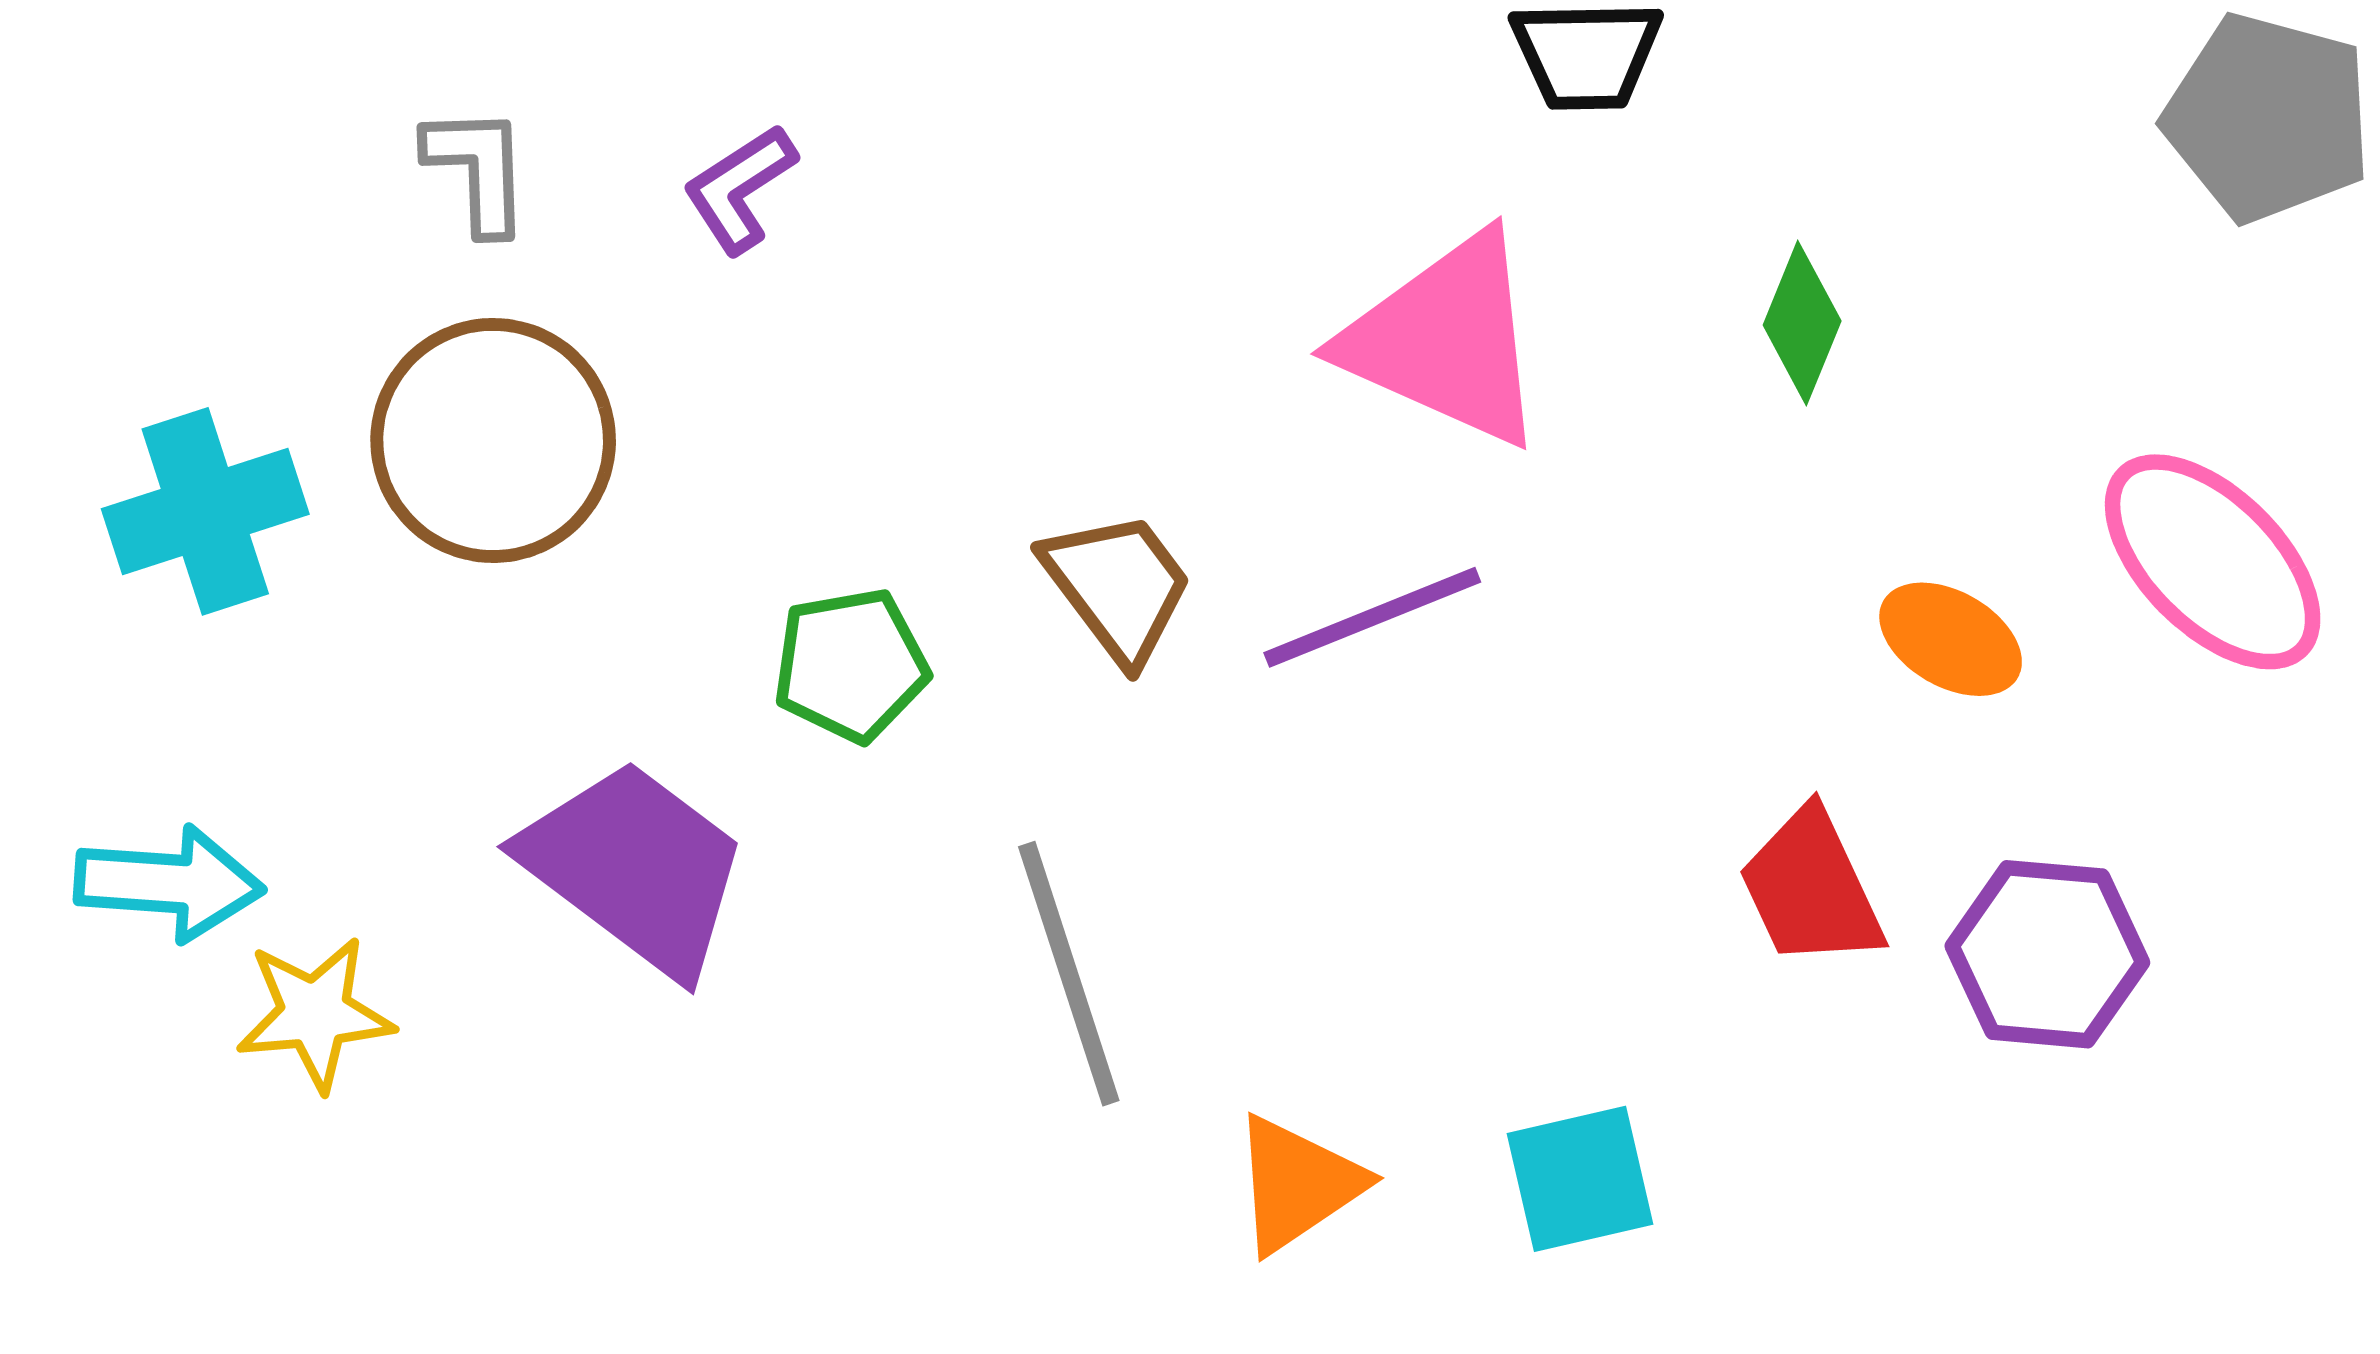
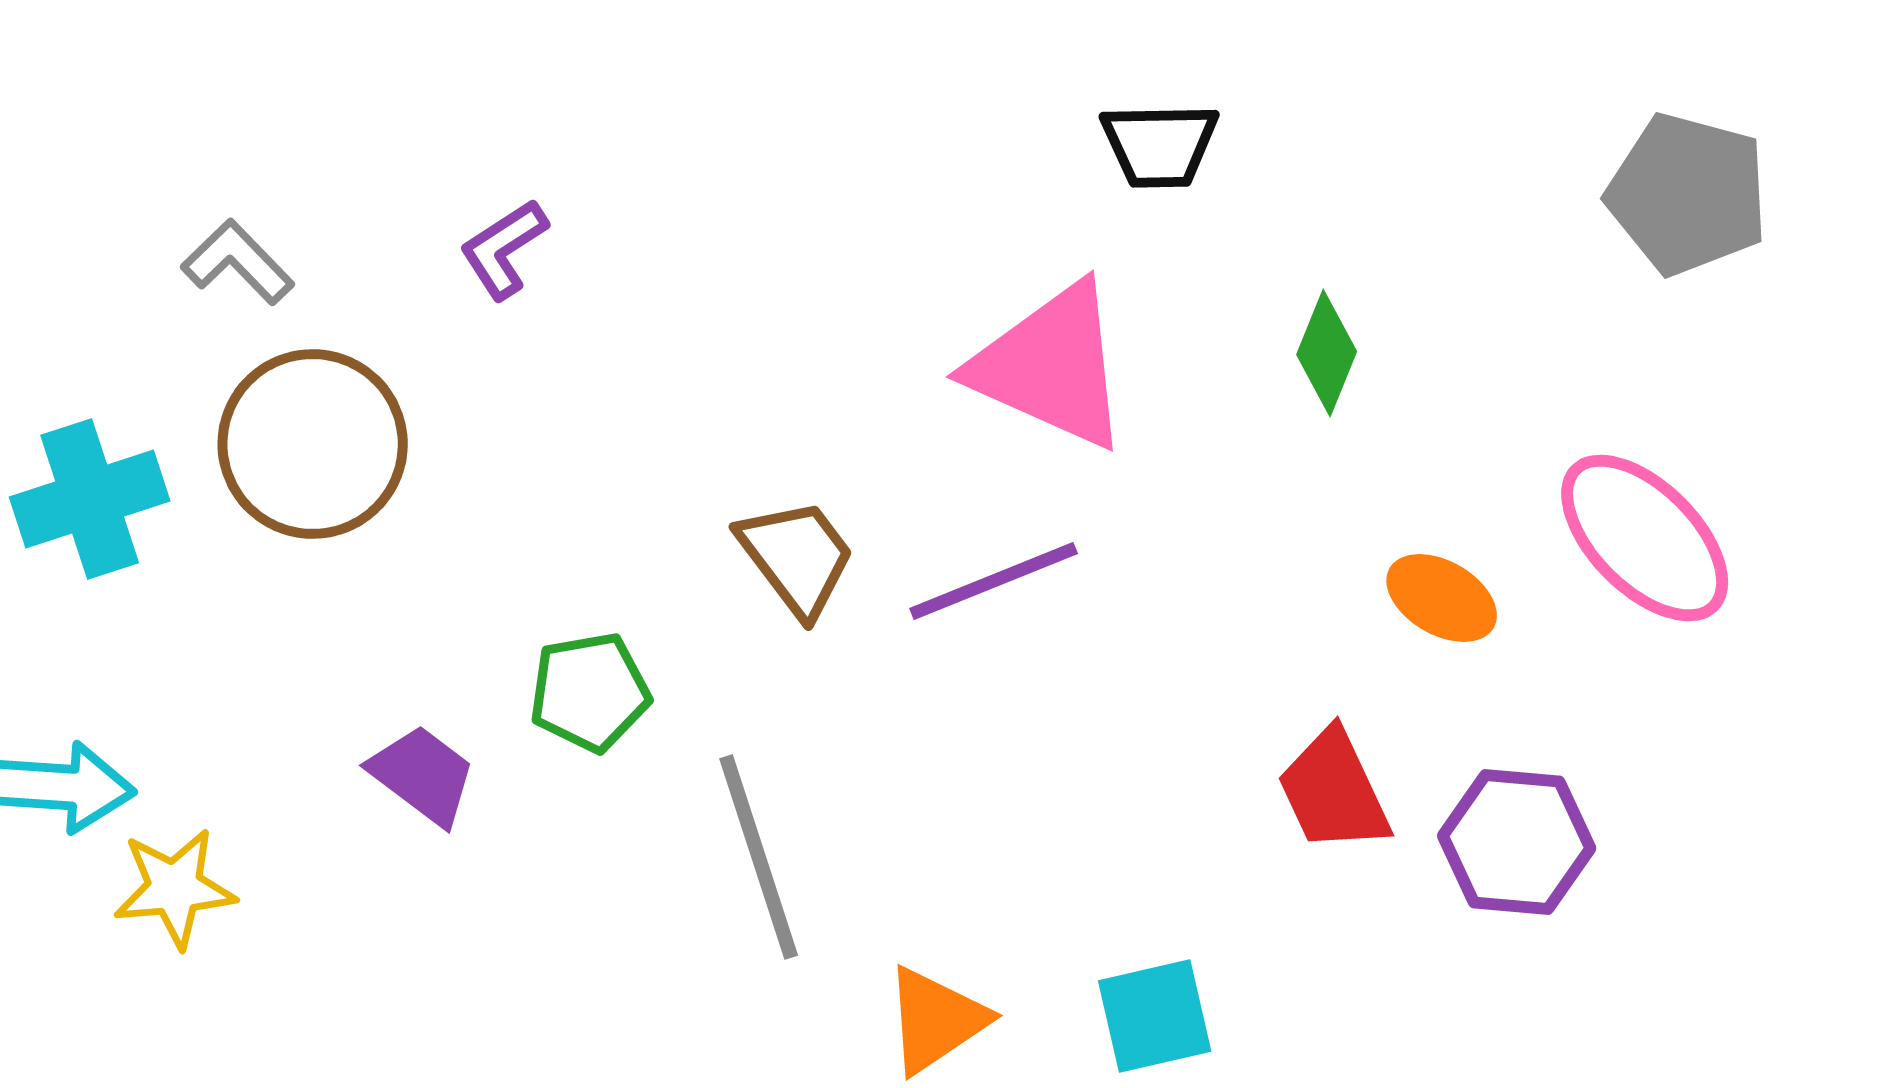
gray L-shape: (478, 169) -> (238, 262), moved, turned -42
green pentagon: (851, 665) -> (590, 692), moved
purple trapezoid: (635, 868) -> (423, 775), size x0.6

